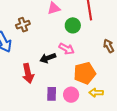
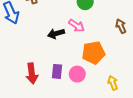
red arrow: (28, 73) -> (32, 74), moved
yellow arrow: (96, 93) -> (113, 83), moved, turned 64

